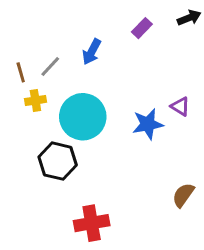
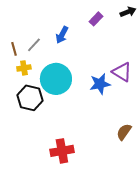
purple triangle: (180, 106) -> (122, 72), size x1.5
black hexagon: (58, 161) -> (30, 98), moved

